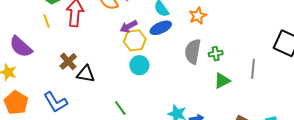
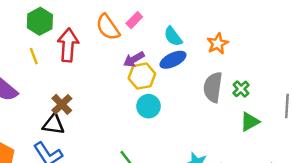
green cross: (216, 54) -> (241, 89), turned -32
black triangle: (86, 74) -> (54, 124), moved

